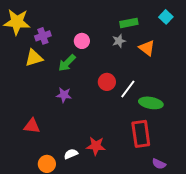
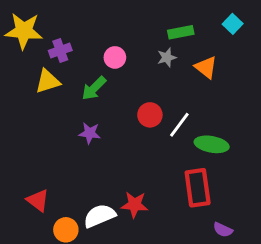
red triangle: (32, 126) -> (38, 200), moved, turned 30
white semicircle: (71, 154) -> (99, 216), size x1.6

